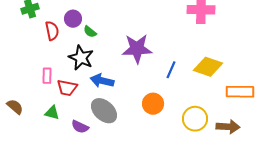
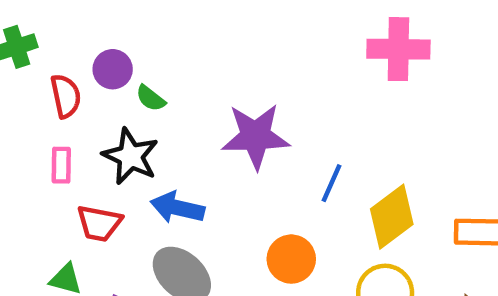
yellow diamond: (208, 67) -> (392, 217), moved, turned -56
pink rectangle: (47, 76) -> (61, 165), moved

